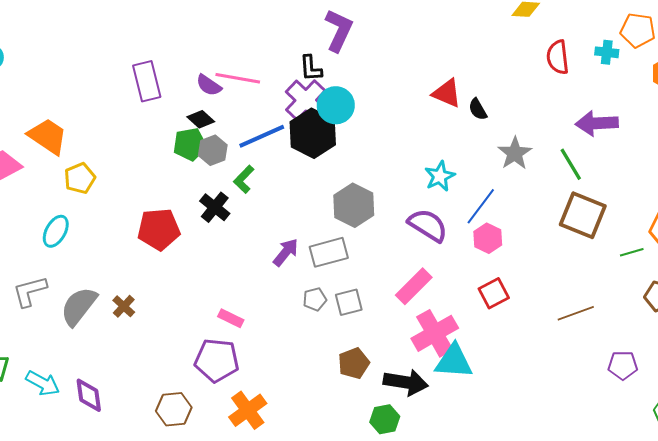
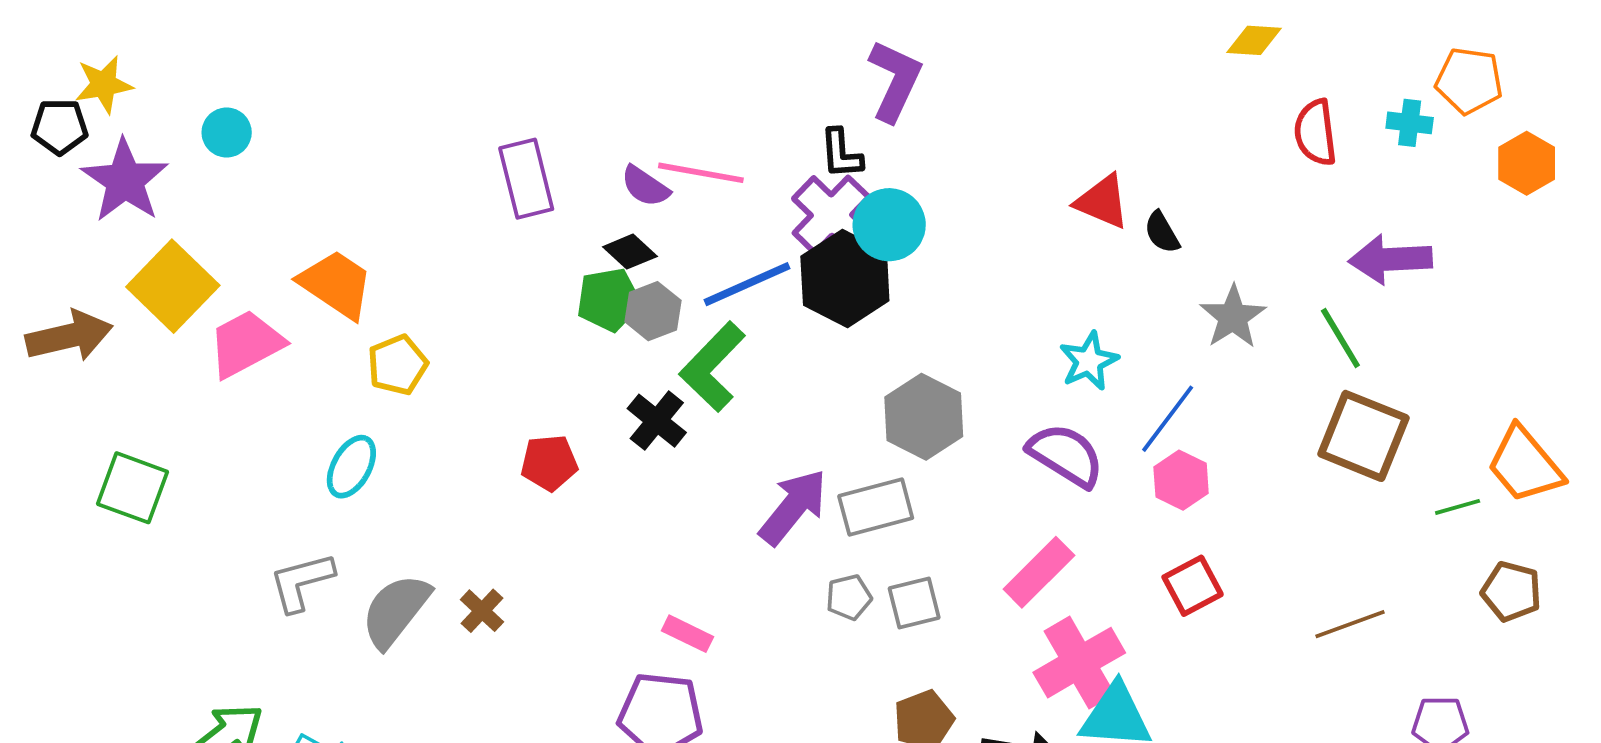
green L-shape: (244, 179) -> (712, 367), size x1.6
red pentagon: (159, 229) -> (549, 463), size x0.7
purple arrow: (286, 252) -> (793, 507), size x1.4

